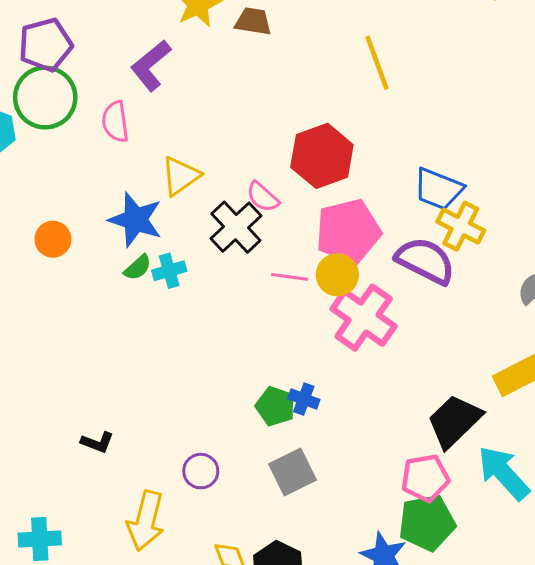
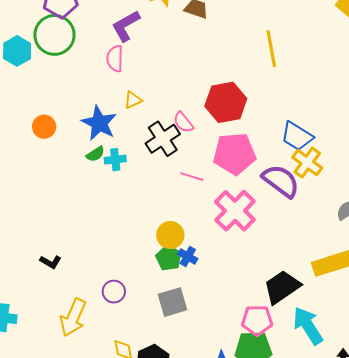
pink semicircle: (115, 122) -> (115, 59), moved
yellow triangle: (181, 176) -> (133, 100), size x0.7
yellow circle: (337, 275) -> (170, 235), moved

